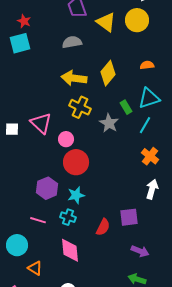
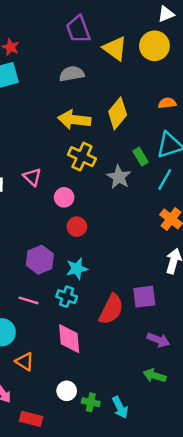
pink triangle: (41, 123) -> (32, 177), size x0.7
red circle: (76, 162) -> (77, 227), size x0.6
red semicircle: (103, 227) -> (111, 309), size x1.4

